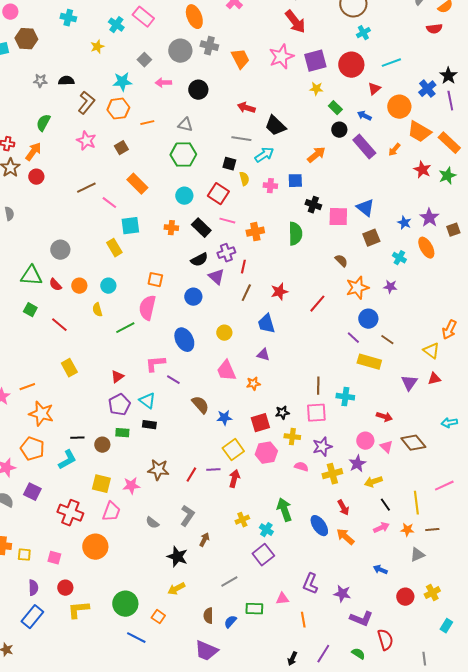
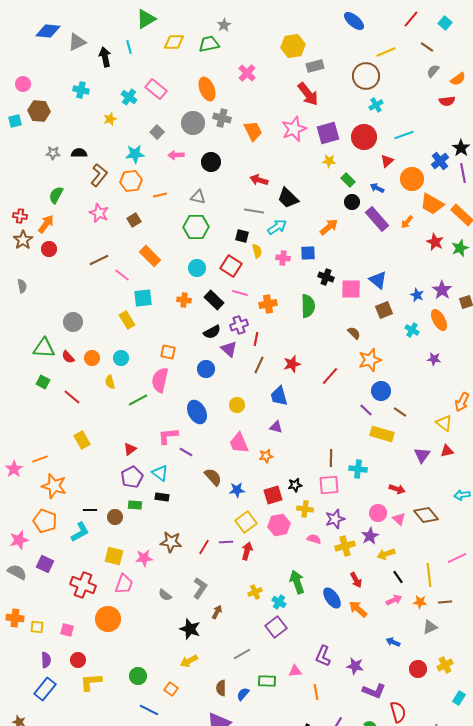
purple star: (390, 287) -> (434, 359), moved
green circle: (125, 604) -> (138, 676), size x0.7

